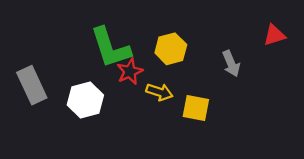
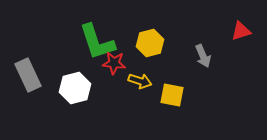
red star: (130, 72) -> (114, 63), turned 30

